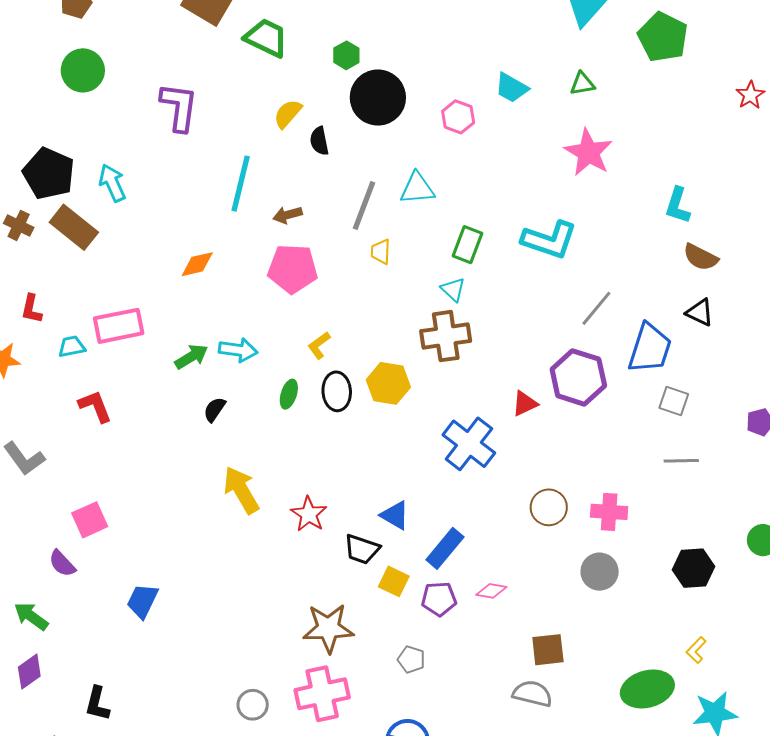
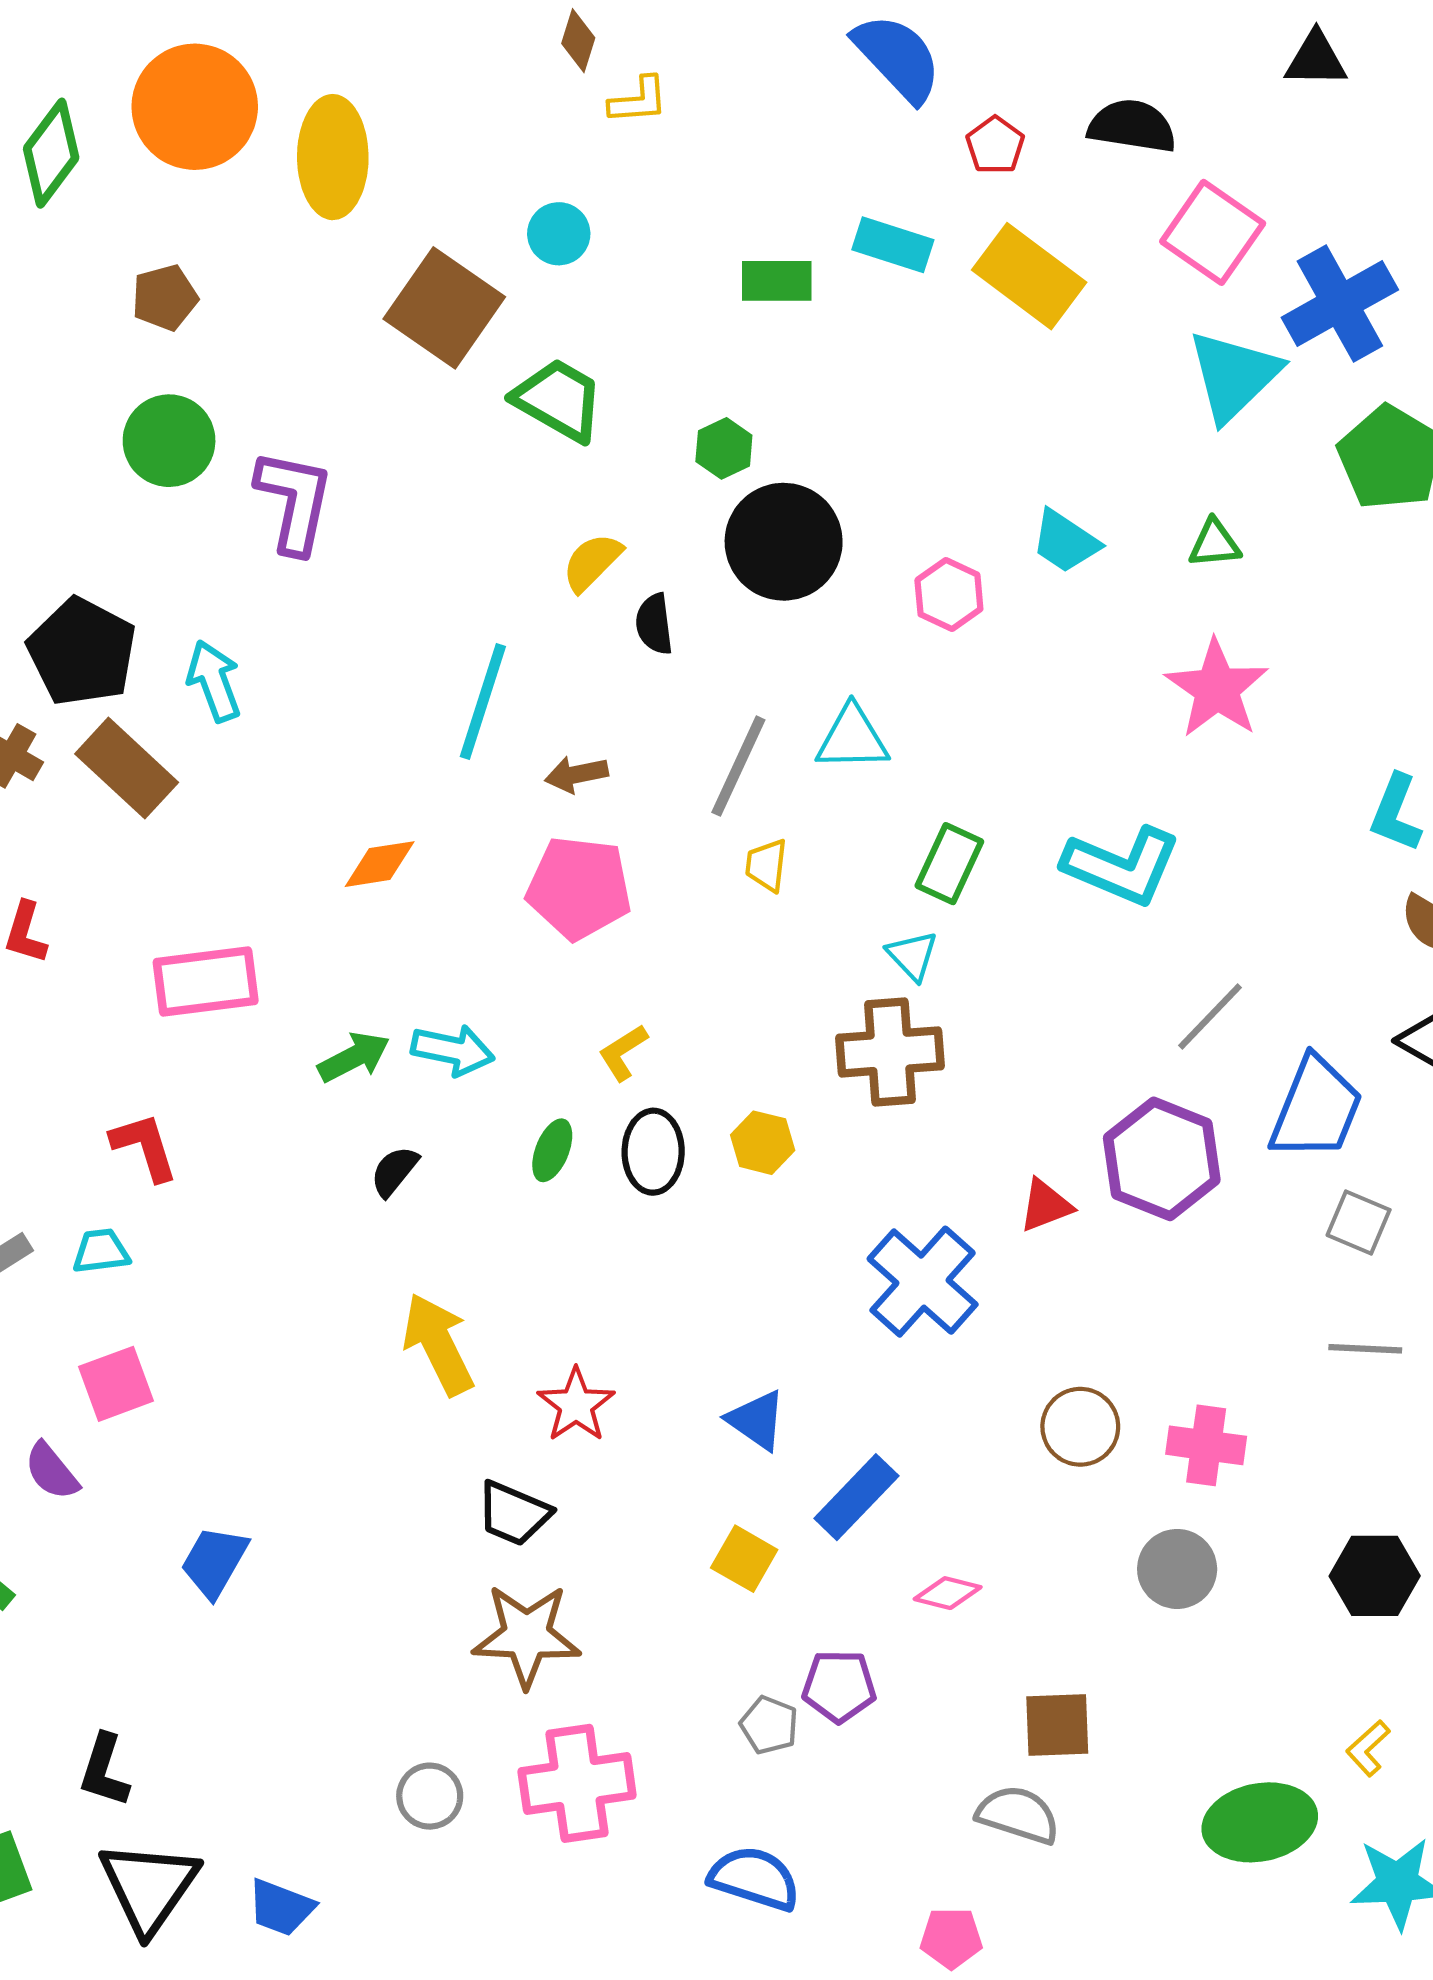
purple L-shape: (179, 107) -> (294, 501), moved
cyan trapezoid: (72, 347) -> (101, 1251), moved
yellow hexagon: (388, 383) -> (763, 1143), size x0.7
black trapezoid: (362, 549) -> (514, 1513), moved
purple pentagon: (439, 599) -> (839, 1686), moved
brown star: (328, 628) -> (527, 1636), moved

